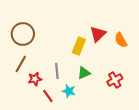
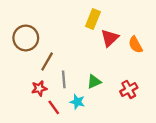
yellow rectangle: (79, 46) -> (93, 19), moved
brown line: (21, 64) -> (47, 62), moved

